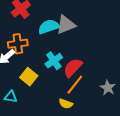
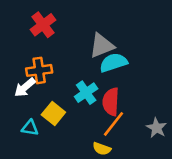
cyan semicircle: (49, 27) -> (113, 63), moved
red semicircle: (73, 68) -> (111, 102), turned -40
cyan triangle: (11, 97) -> (30, 128), moved

